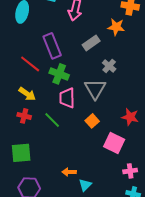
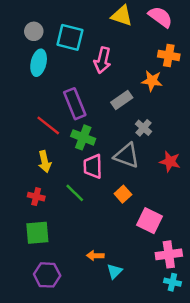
gray triangle: (95, 89) -> (127, 156), turned -40
yellow arrow: (27, 94) -> (45, 162), turned 42
red cross: (24, 116) -> (36, 197), moved
red star: (130, 117) -> (170, 162), moved
pink cross: (130, 171) -> (169, 254), size x1.5

